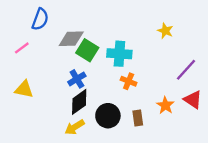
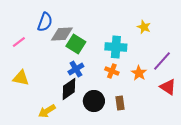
blue semicircle: (40, 19) -> (45, 22), moved
cyan cross: (119, 54) -> (116, 47), moved
blue cross: (77, 79) -> (76, 69), moved
orange star: (165, 105) -> (139, 73), moved
yellow arrow: (75, 127) -> (47, 111), moved

